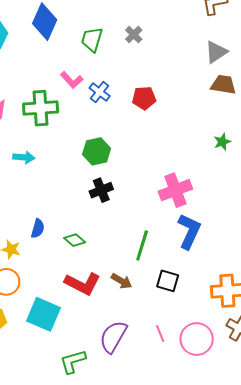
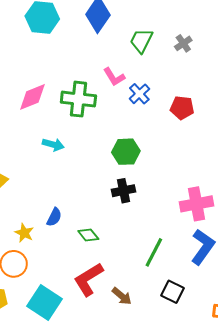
brown arrow: (121, 281) -> (122, 296), moved
red L-shape: (83, 284) -> (88, 279), turned 111

